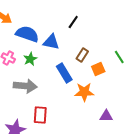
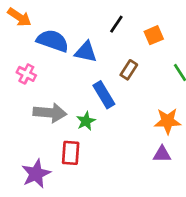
green star: (30, 59) -> (86, 121), moved
orange square: (98, 69) -> (154, 35), moved
orange star: (84, 92) -> (168, 121), moved

